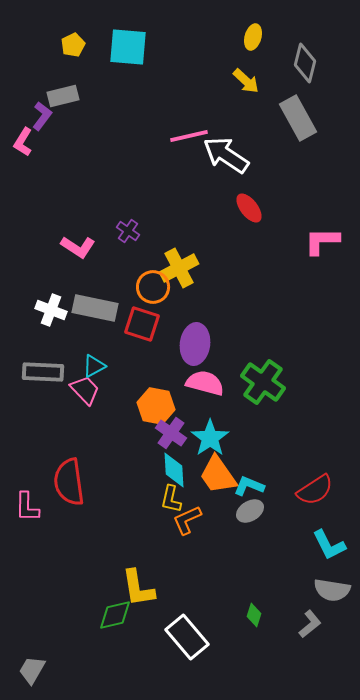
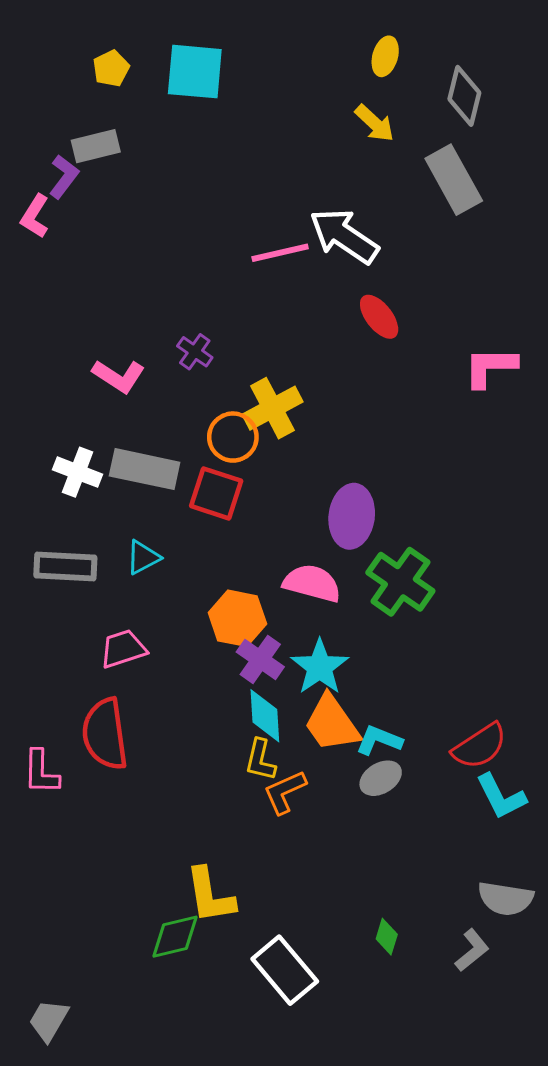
pink line: (189, 136) -> (280, 253), moved
purple ellipse: (195, 344) -> (352, 516), moved
pink trapezoid: (85, 390) -> (123, 649), moved, turned -64
cyan L-shape: (329, 545) -> (501, 796), moved

